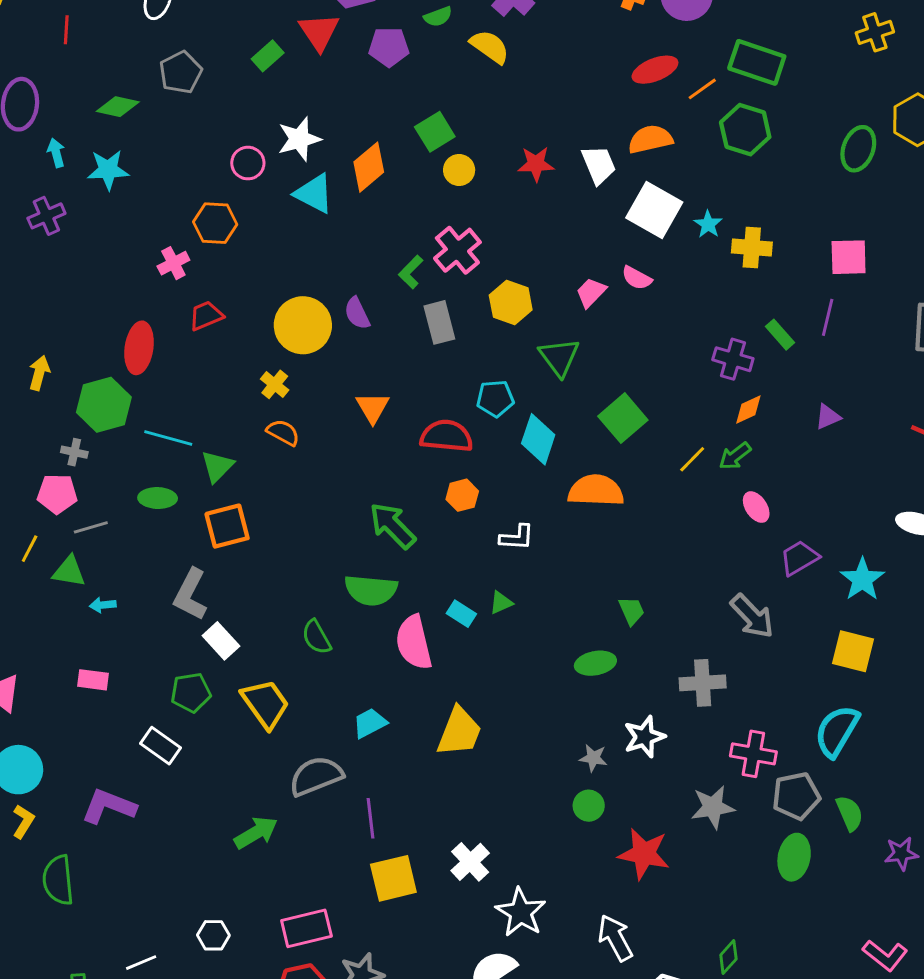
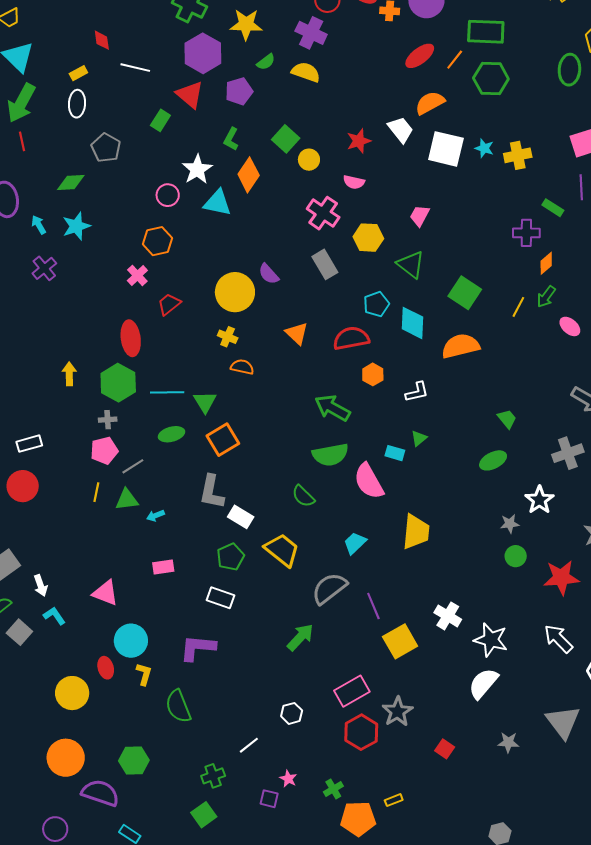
green L-shape: (411, 272) -> (231, 139), moved
pink semicircle: (637, 278) -> (354, 182), moved

